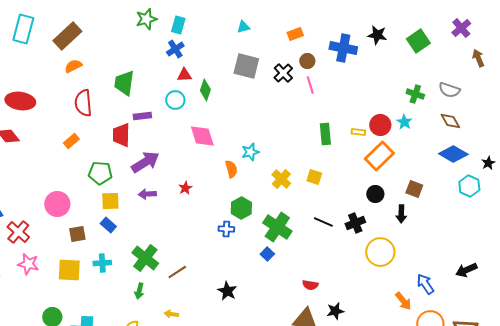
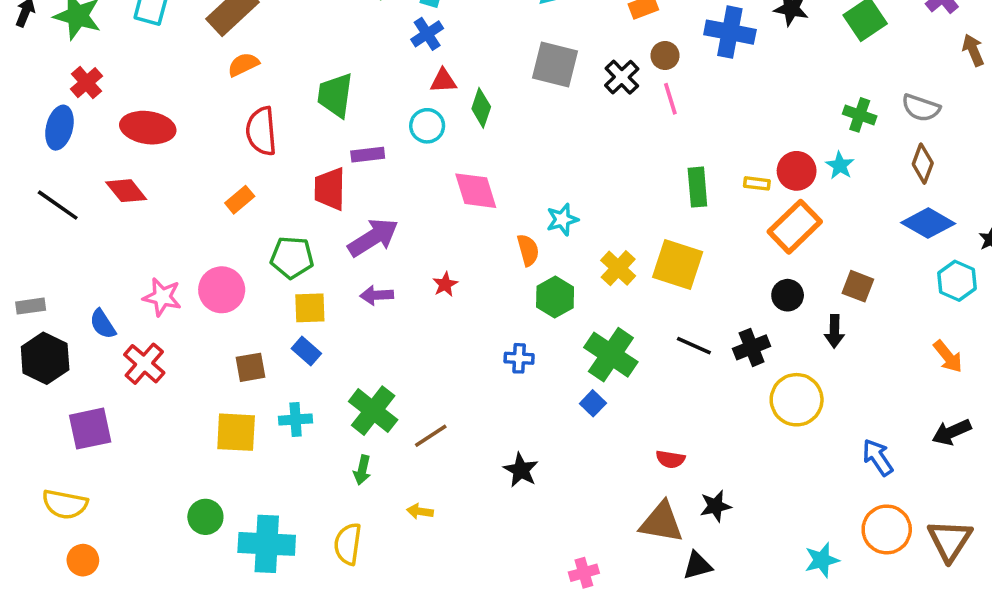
brown diamond: (450, 121) -> (923, 164), turned 50
yellow square: (314, 177) -> (678, 265), size x1.8
pink circle: (57, 204) -> (222, 290), moved
green hexagon: (241, 208) -> (555, 297), moved
pink star: (28, 264) -> (162, 297), moved
orange arrow: (403, 301) -> (948, 356), moved

